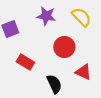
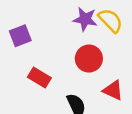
purple star: (46, 16) -> (85, 19), moved

